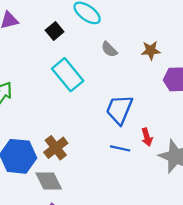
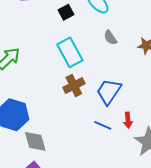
brown cross: (56, 148) -> (74, 86), moved

